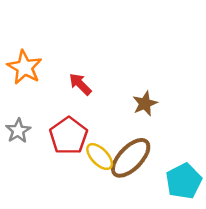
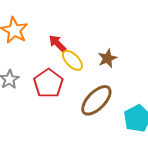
yellow ellipse: (100, 157) -> (72, 60), moved

